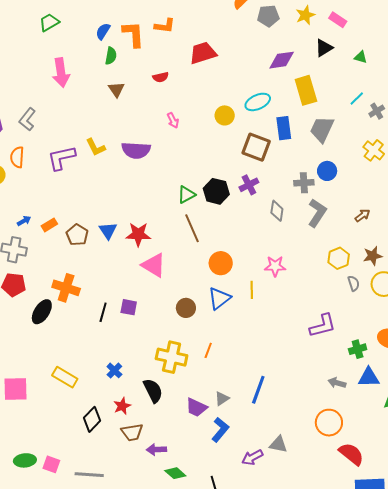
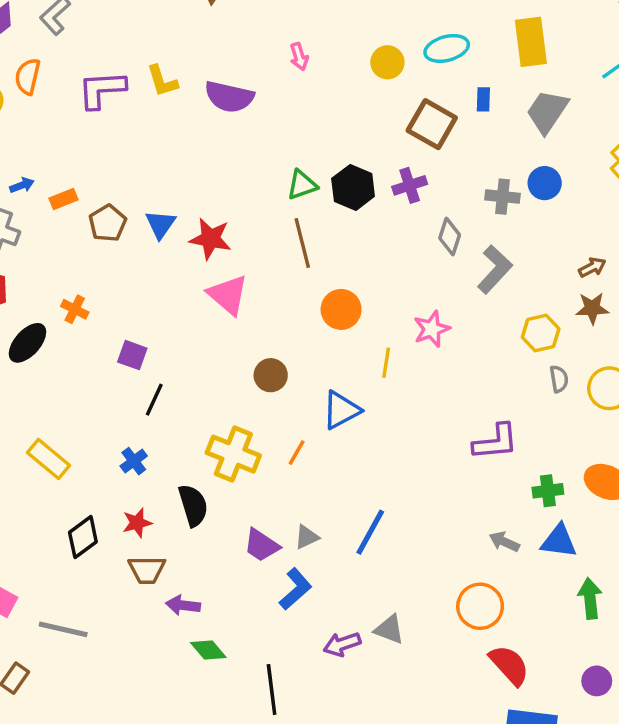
blue rectangle: (284, 128) -> (483, 99), size x0.6
gray L-shape: (317, 213) -> (495, 269), moved
brown star: (373, 256) -> (592, 308), moved
pink star: (275, 266) -> (432, 329), turned -30
orange cross: (66, 288) -> (75, 309), size x0.6
blue triangle: (219, 298) -> (341, 410), moved
purple square: (129, 307) -> (132, 355), moved
black line: (103, 312) -> (154, 400), moved

